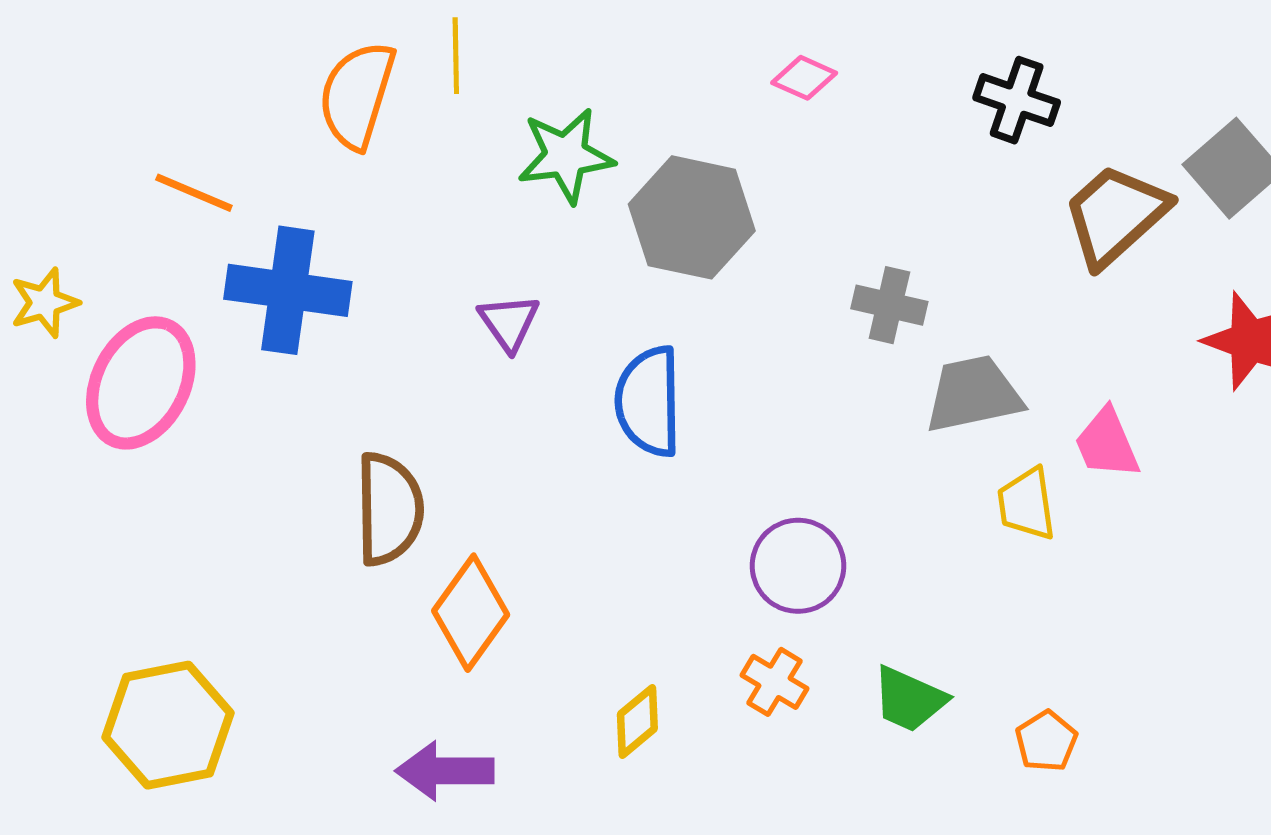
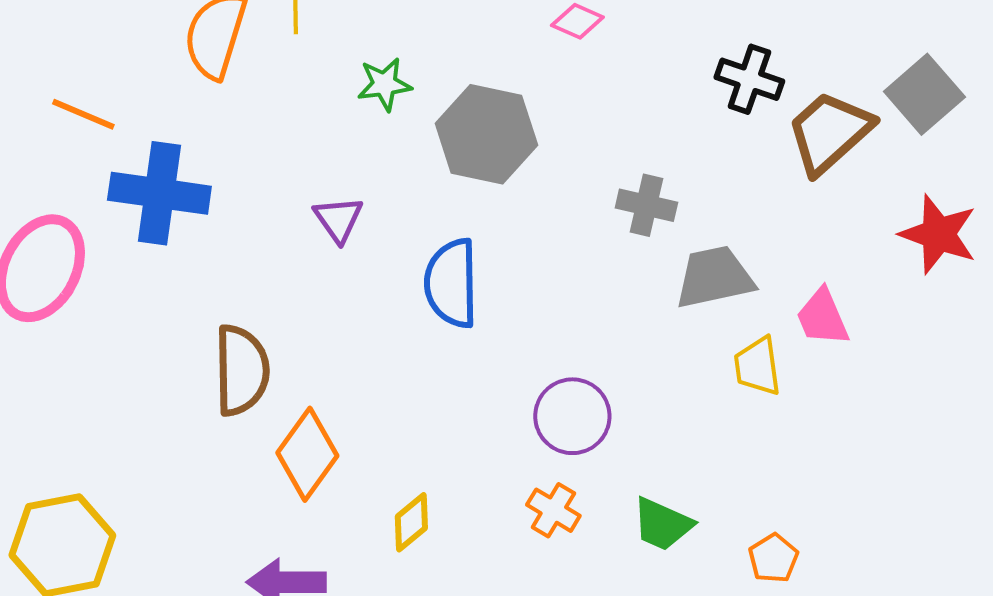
black cross: (1017, 100) -> (749, 79), moved
green star: (566, 156) -> (384, 84), size x0.7
yellow diamond: (637, 721) -> (411, 522), moved

